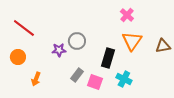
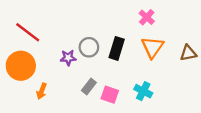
orange circle: (18, 57) -> (21, 66), size x1.6
black rectangle: (108, 58) -> (117, 48), moved

